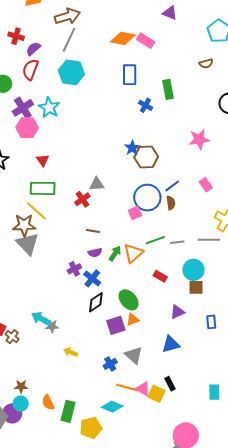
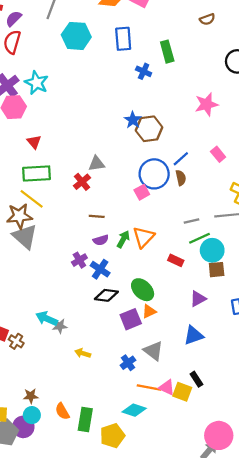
cyan hexagon: (71, 72) -> (76, 36), moved
green line: (155, 240) -> (199, 238), moved
black diamond: (96, 302) -> (106, 295), turned 45

